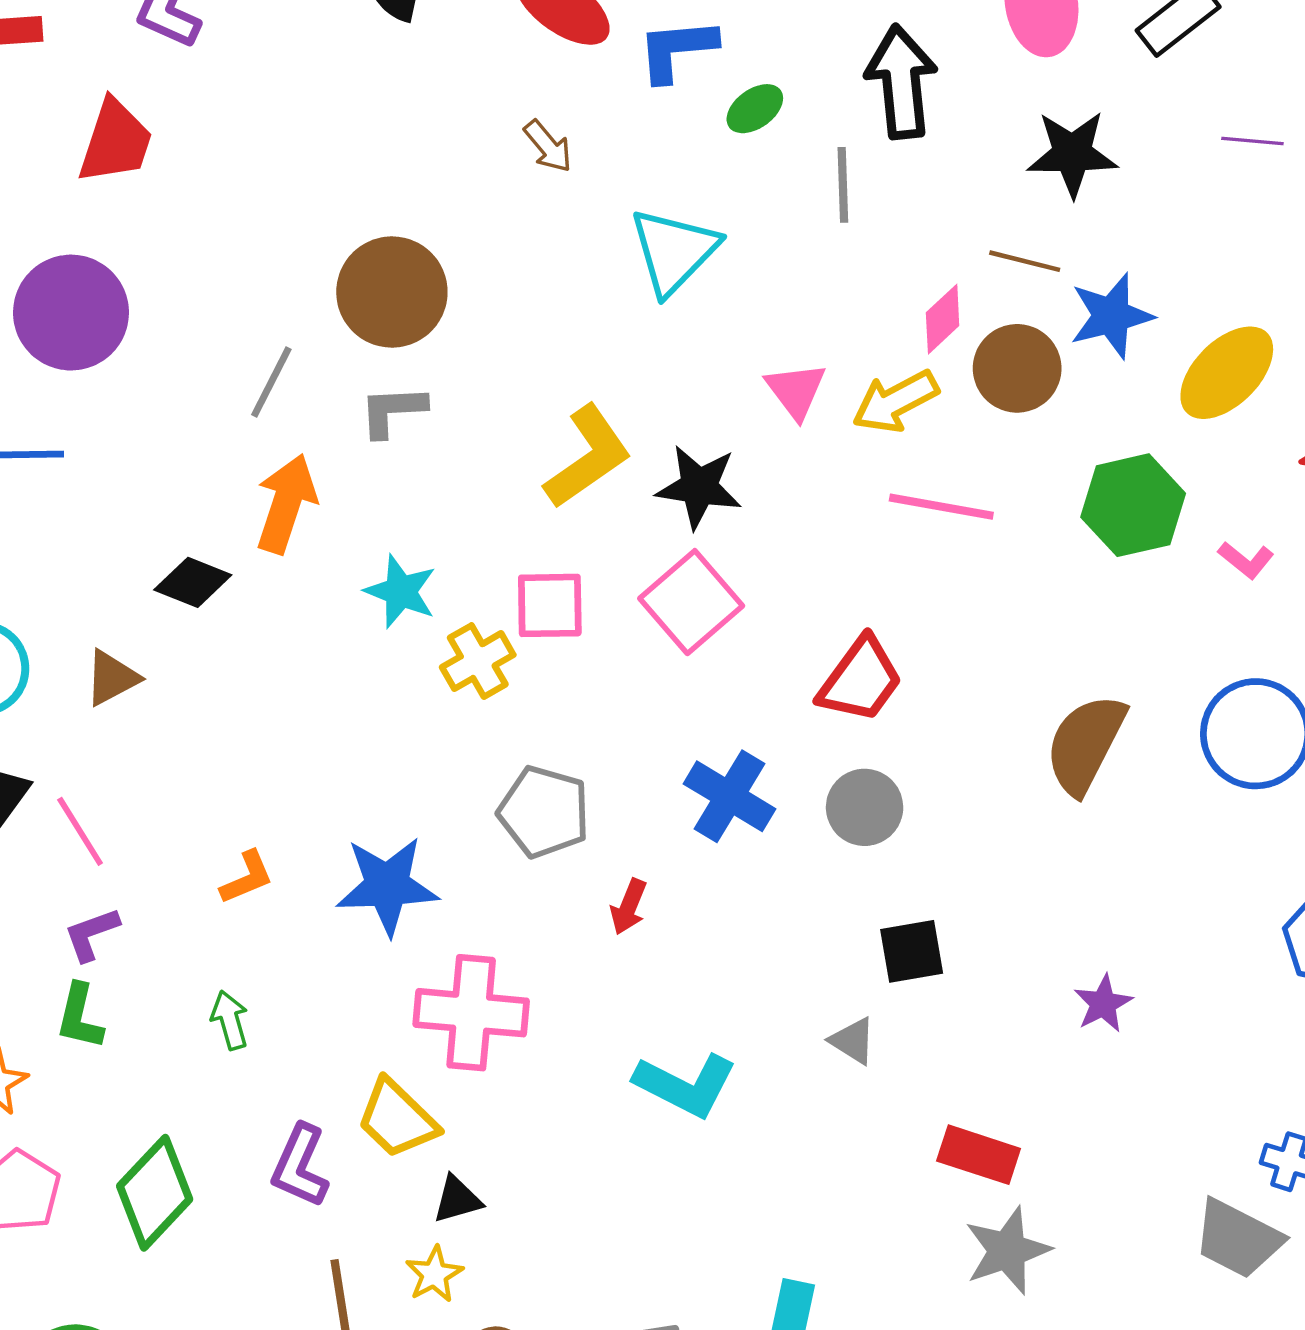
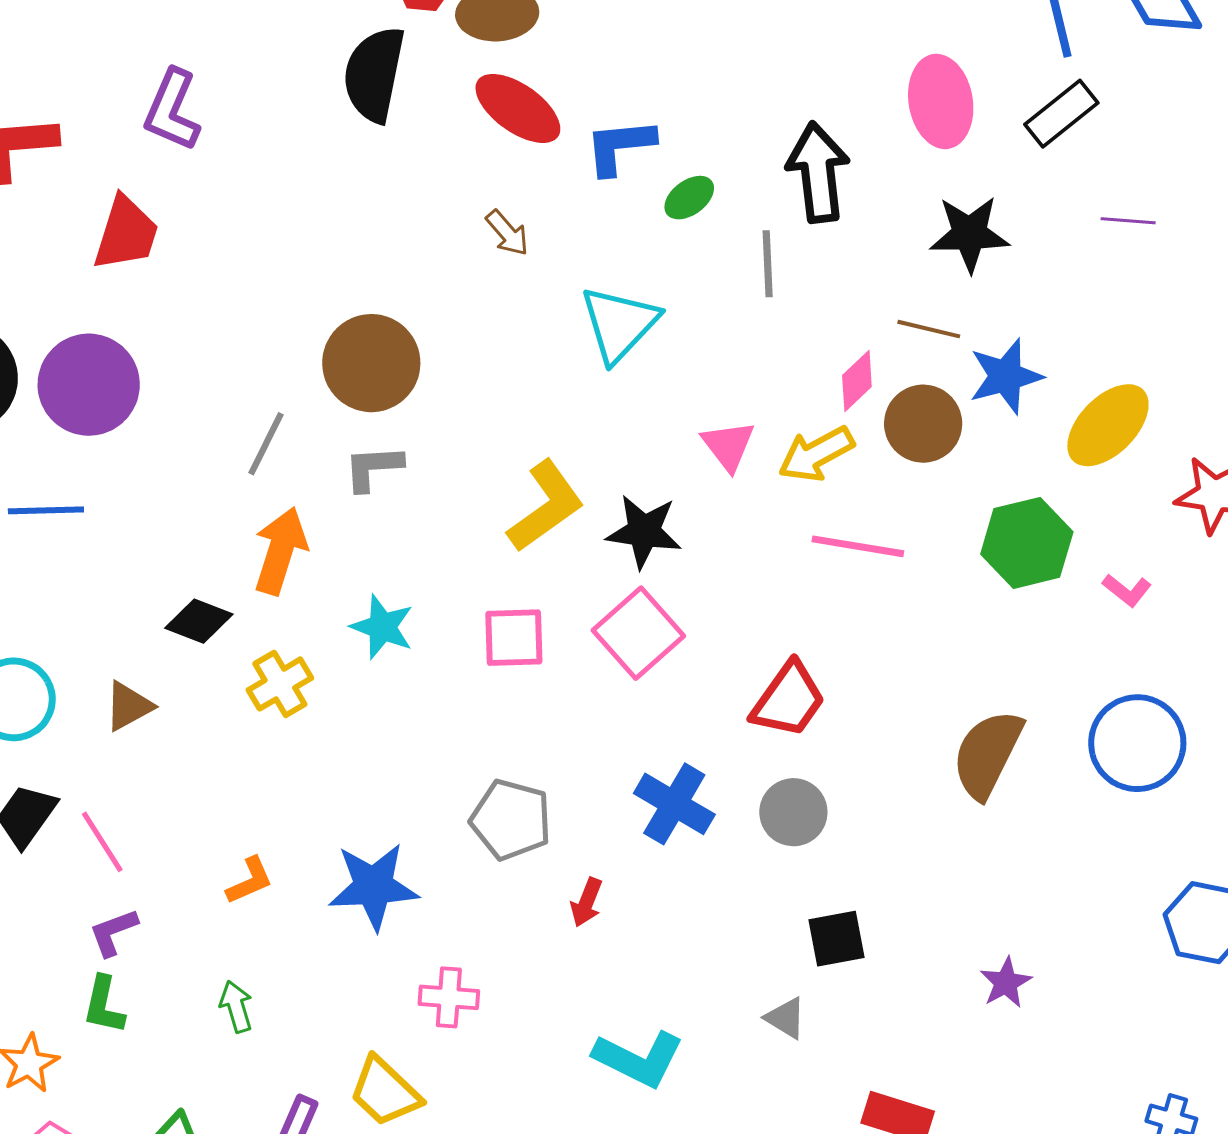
yellow cross: (478, 661) -> (280, 684), moved
pink cross: (471, 1013) -> (449, 997), size x0.6

